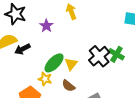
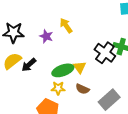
yellow arrow: (71, 12) -> (66, 26), moved
green ellipse: (54, 63) -> (63, 70), turned 40

